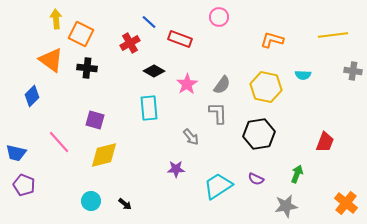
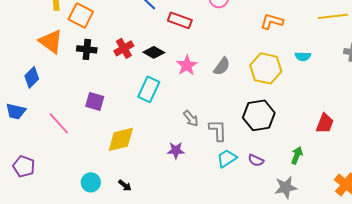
red cross: (130, 43) -> (124, 48), moved
cyan rectangle: (149, 108) -> (149, 89), turned 30
gray L-shape: (218, 113) -> (218, 130), moved
blue trapezoid: (16, 153) -> (16, 111), moved
yellow diamond: (104, 155) -> (121, 139), moved
cyan trapezoid: (218, 186) -> (227, 158), moved, size x0.7

